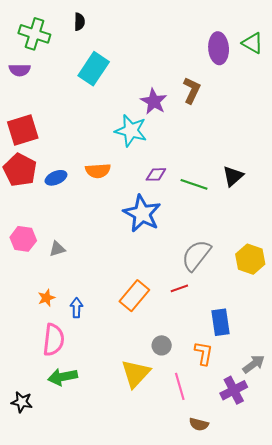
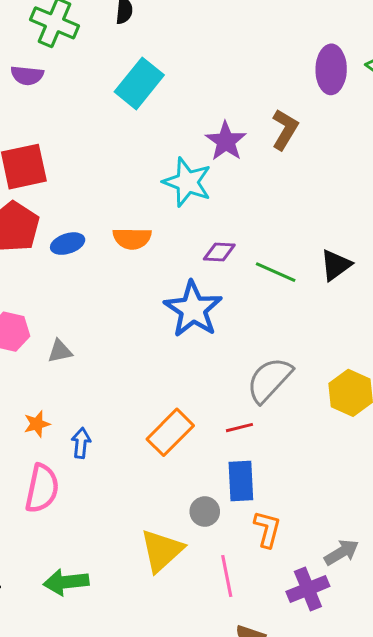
blue rectangle: (220, 322) -> (241, 481), moved
green arrow: (63, 377) -> (66, 582), moved

